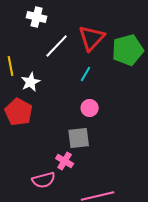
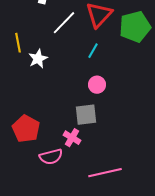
red pentagon: (19, 112) -> (26, 129), moved

